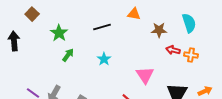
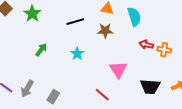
cyan semicircle: (189, 23) -> (134, 17), moved
brown star: (159, 30) -> (105, 31), moved
green star: (59, 33) -> (32, 14), moved

